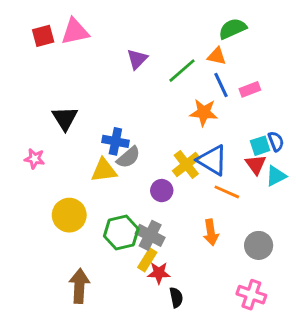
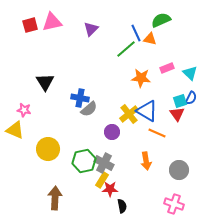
purple triangle: (137, 59) -> (91, 29), moved
blue line: (221, 85) -> (136, 33), moved
pink rectangle: (250, 89) -> (167, 68), moved
blue semicircle: (276, 141) -> (191, 98), turned 48
yellow triangle: (104, 170) -> (15, 130), moved, turned 30
cyan triangle: (276, 176) -> (190, 73), moved, turned -49

